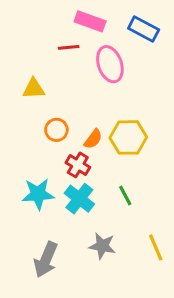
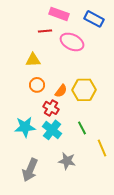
pink ellipse: (110, 64) -> (72, 42), turned -45
yellow triangle: (34, 89) -> (33, 60), moved
yellow line: (156, 247) -> (102, 148), moved

